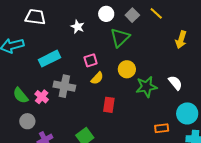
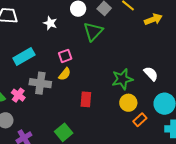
yellow arrow: (181, 40) -> (153, 19), moved, turned -126
yellow circle: (127, 69) -> (128, 103), moved
yellow semicircle: (97, 78) -> (65, 74), moved
orange rectangle: (162, 128) -> (140, 120), turned -32

